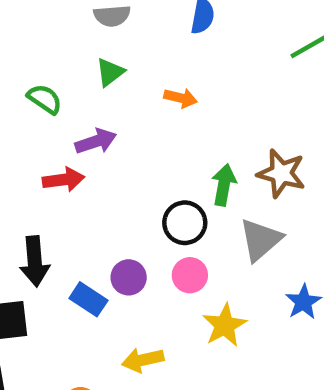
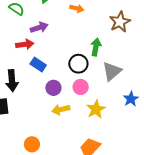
brown star: (281, 173) -> (120, 22), moved, turned 30
blue rectangle: (88, 299) -> (38, 65), moved
yellow arrow: (143, 360) -> (61, 109), moved

